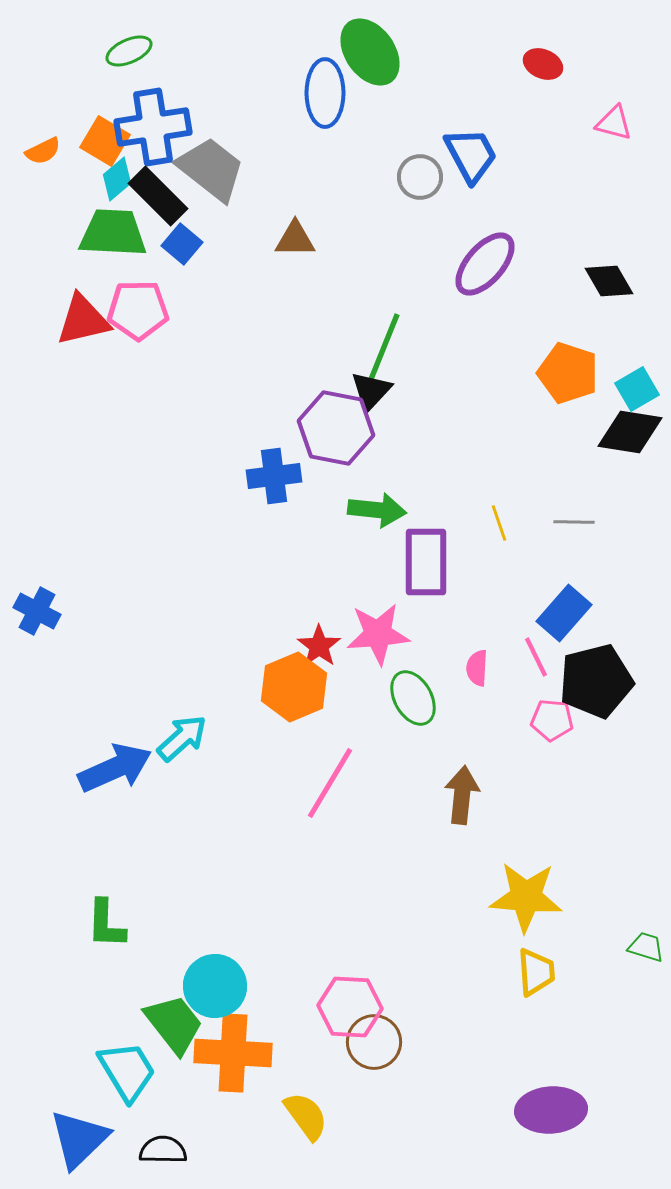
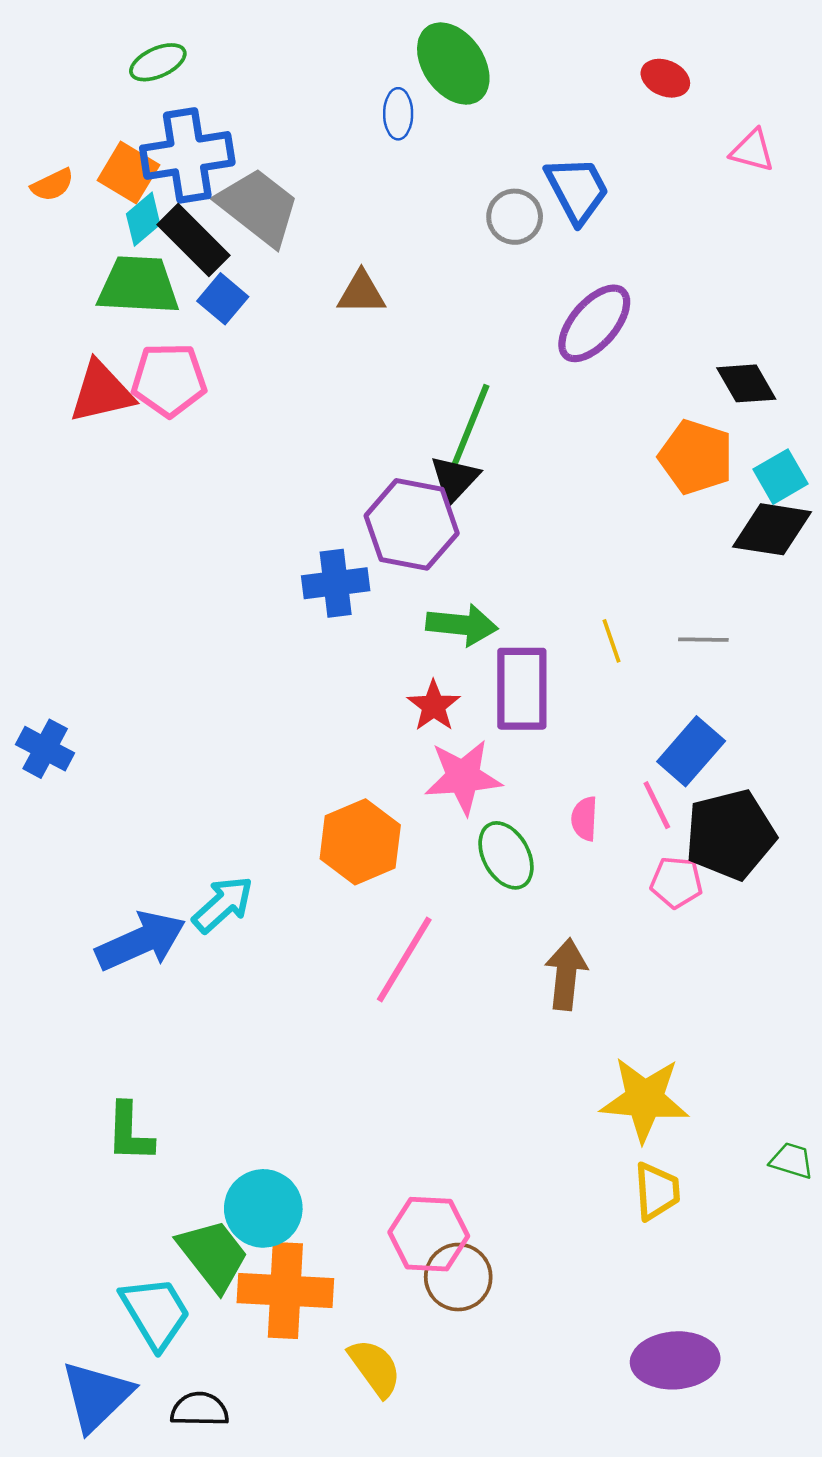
blue ellipse: (325, 93) -> (398, 114), size x0.6
black diamond: (609, 281) -> (746, 383), moved
red star: (319, 646) -> (434, 706), moved

